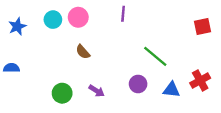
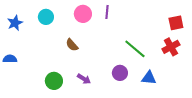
pink circle: (78, 17) -> (83, 14), moved
red cross: (200, 81) -> (171, 47), moved

